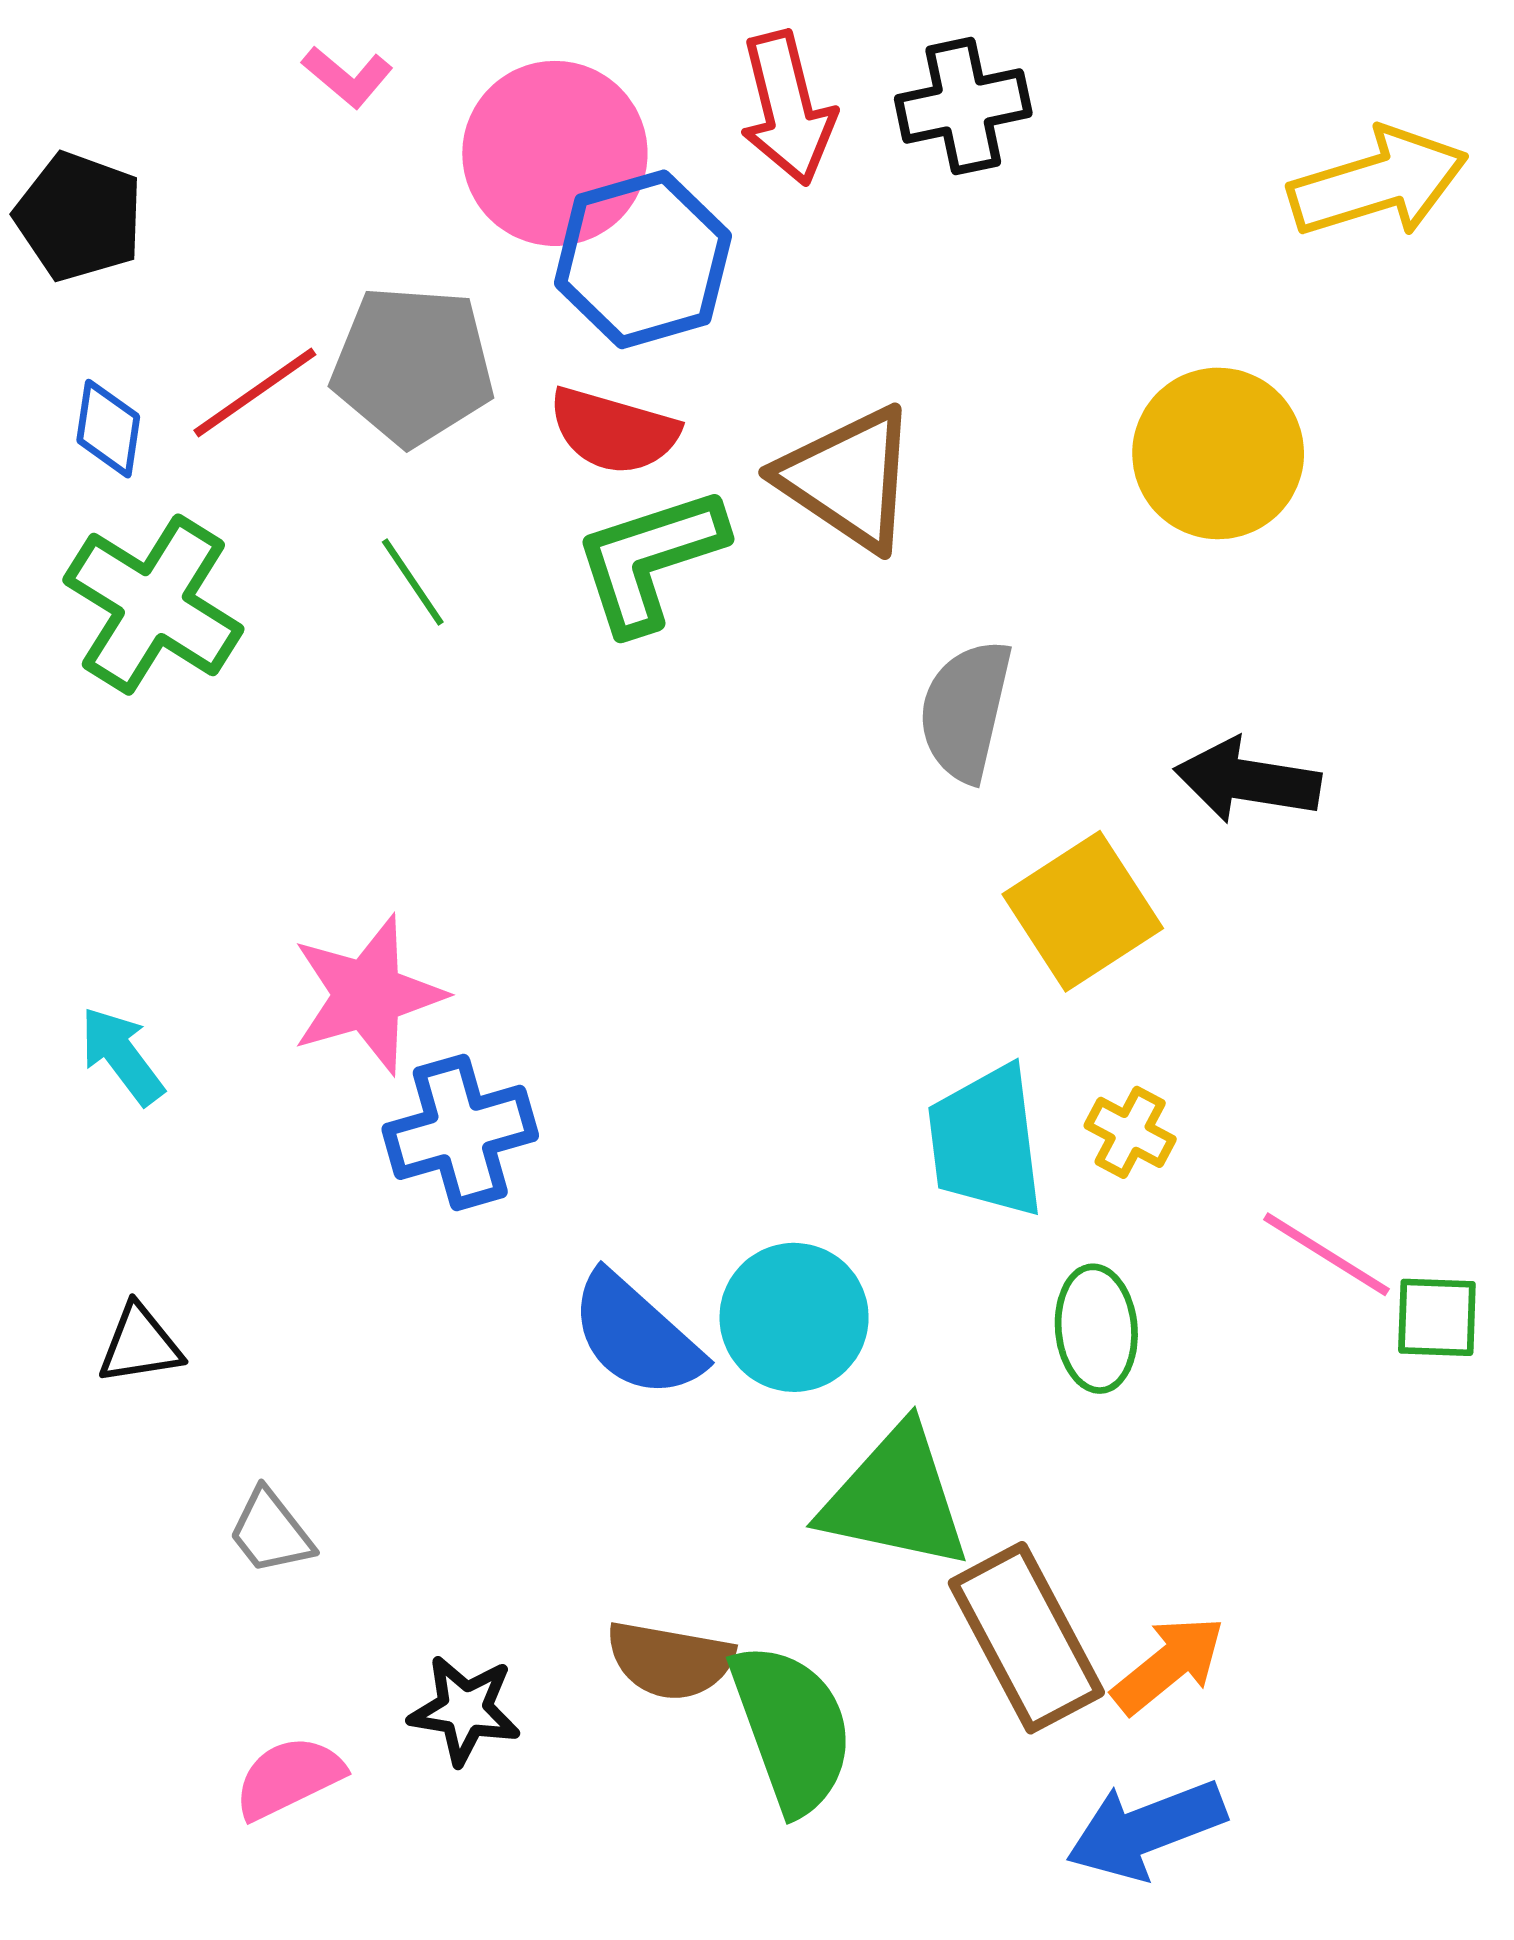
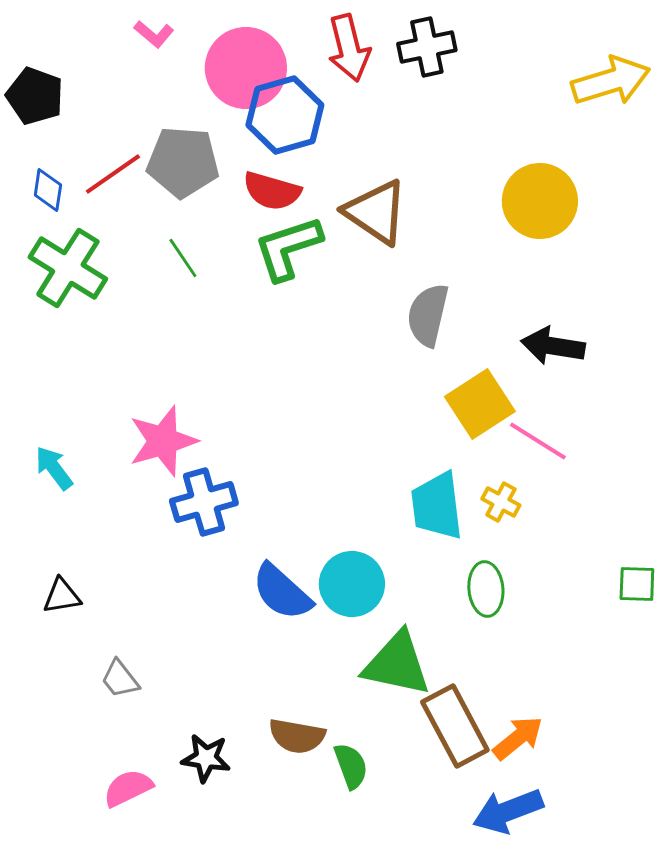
pink line: (1326, 1254) -> (538, 441), moved
green semicircle: (792, 1728) -> (351, 766), size x0.6

